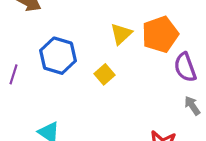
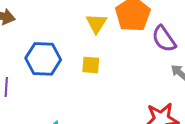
yellow square: (105, 74) -> (91, 65), turned -30

